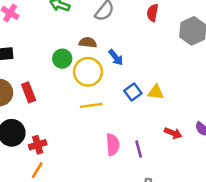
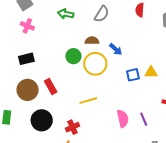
blue square: (133, 92) -> (133, 75), turned 32
yellow line: (91, 105) -> (88, 101), moved
red cross: (38, 145) -> (72, 127), moved

